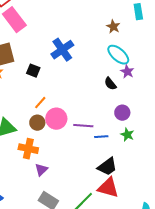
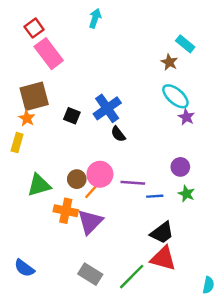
cyan rectangle: (138, 12) -> (185, 44), moved, turned -42
blue cross: (62, 50) -> (107, 108), moved
black semicircle: (110, 84) -> (118, 134), moved
orange line: (40, 103) -> (91, 191), moved
purple triangle: (41, 170) -> (90, 222), moved, size x1.6

